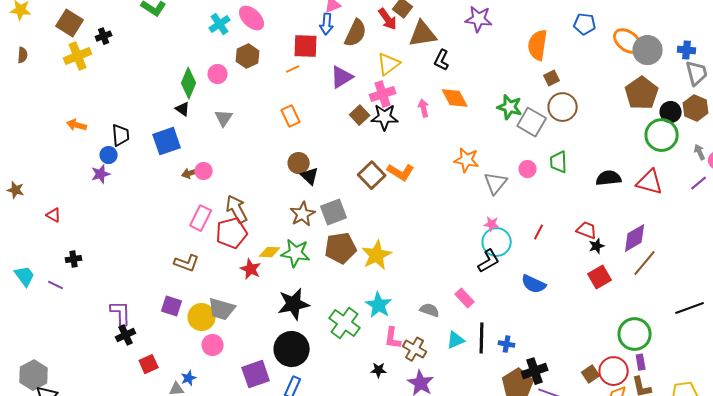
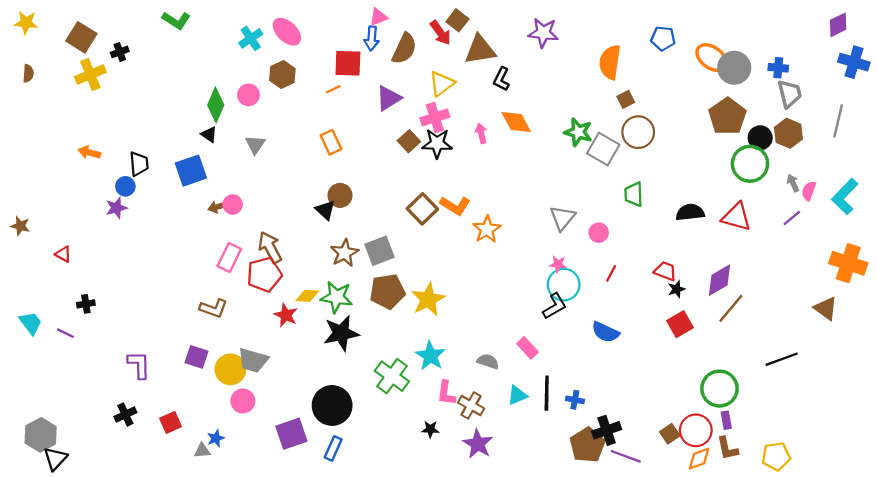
orange star: (467, 160) -> (487, 229), moved, turned 30
pink circle: (528, 169) -> (599, 233), moved
black triangle: (310, 176) -> (325, 210), moved
black star: (294, 304) -> (341, 333), moved
black cross: (126, 335) -> (125, 415), moved

